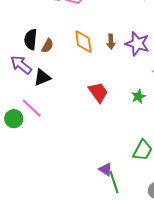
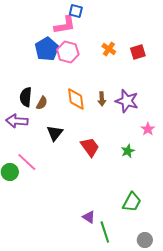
purple arrow: (21, 65) -> (17, 121), turned -35
black triangle: (42, 77) -> (55, 133), moved, turned -30
purple triangle: (106, 169) -> (89, 217), moved

